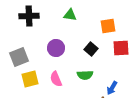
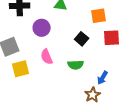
purple circle: (56, 48) -> (42, 28), moved
pink semicircle: (56, 79) -> (47, 57), moved

